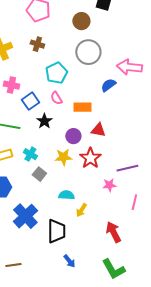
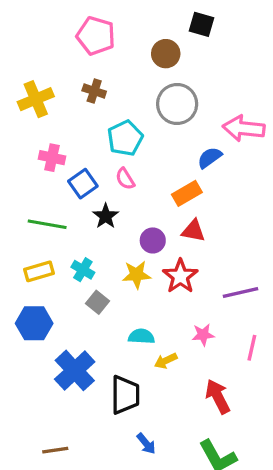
orange rectangle: (82, 107) -> (187, 193), moved, turned -30
pink star: (109, 185) -> (203, 335), moved
yellow arrow: (81, 210) -> (166, 361), turned 32

